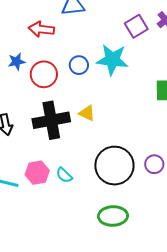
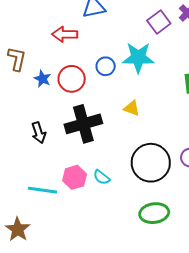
blue star: (17, 62) -> (42, 79), moved, turned -30
yellow triangle: (87, 113) -> (132, 108), moved

